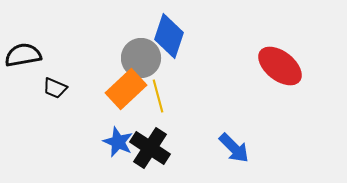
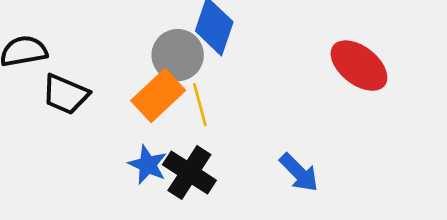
black trapezoid: (55, 88) -> (65, 94), size x1.5

